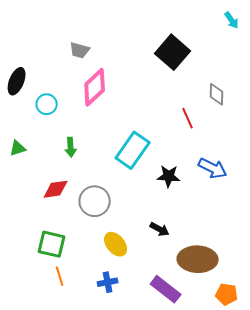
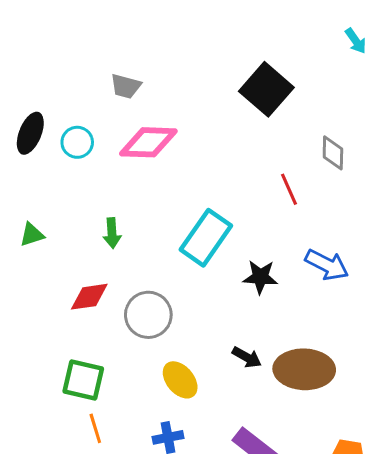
pink diamond: (95, 87) -> (148, 142), turned 45
cyan circle: (47, 104) -> (77, 142), moved
brown ellipse: (198, 259) -> (304, 369), moved

